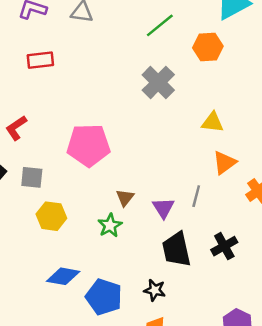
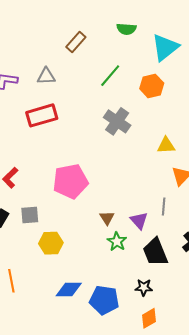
red rectangle: (40, 60) -> (42, 115), moved, size x1.4
green star: (110, 225) -> (117, 242), moved

